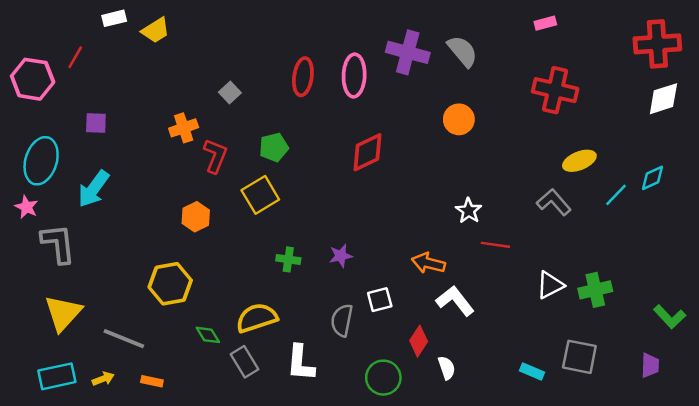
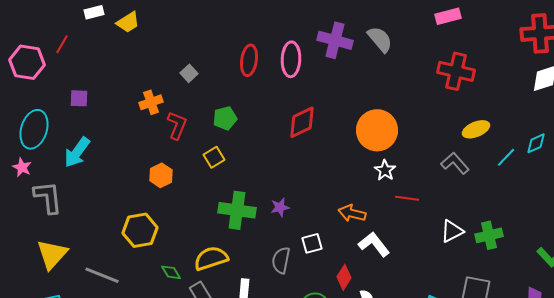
pink rectangle: (545, 23) -> (448, 16), size x1.4
orange circle: (459, 119) -> (377, 130), moved, size x1.6
yellow square: (260, 195) -> (214, 157), size x0.7
green cross: (288, 259) -> (237, 210), size x1.8

